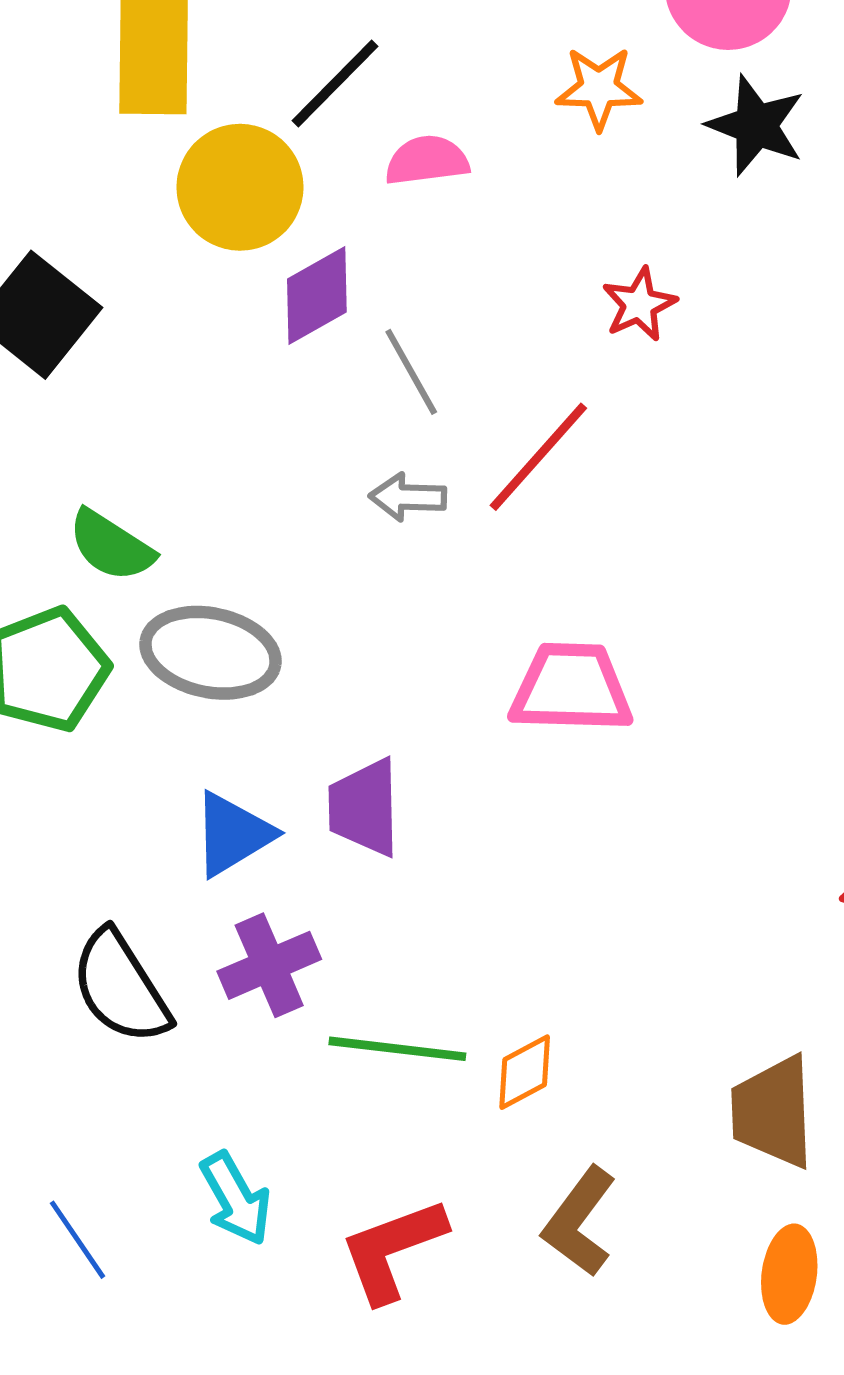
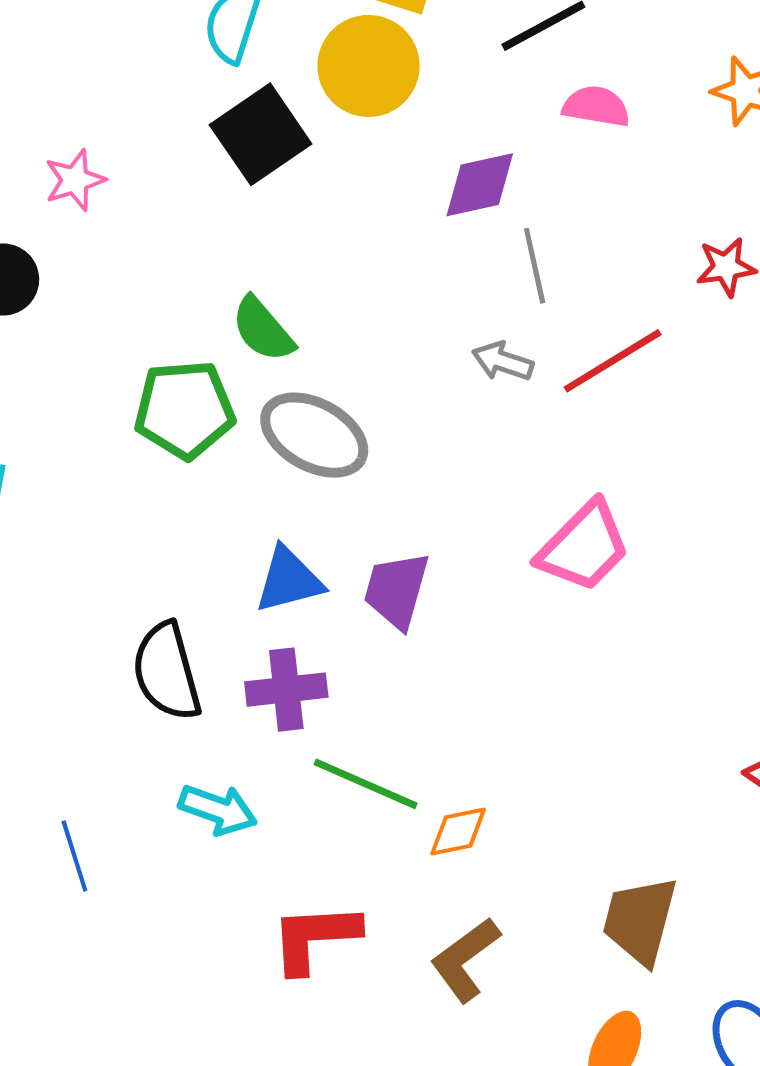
yellow circle: (240, 187) -> (369, 66), moved
pink trapezoid: (571, 688) -> (584, 547), turned 116
cyan arrow: (236, 1199) -> (218, 810), moved, turned -58

